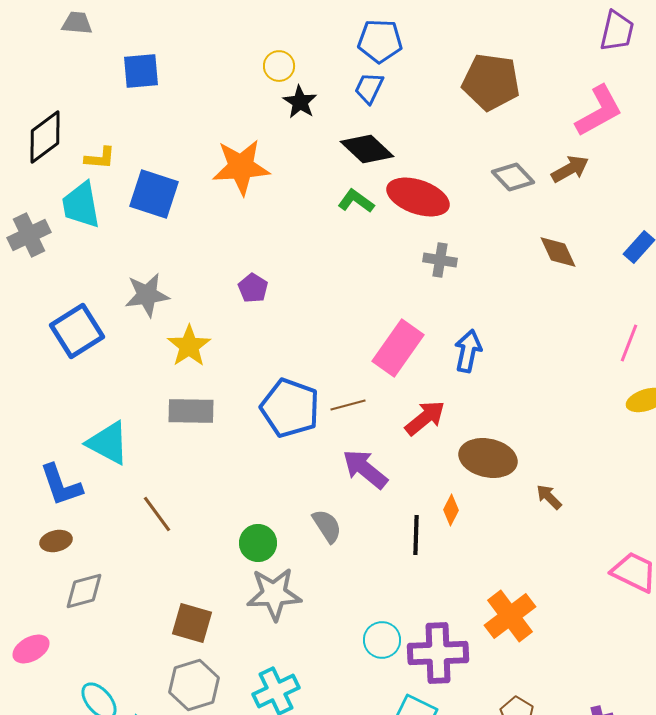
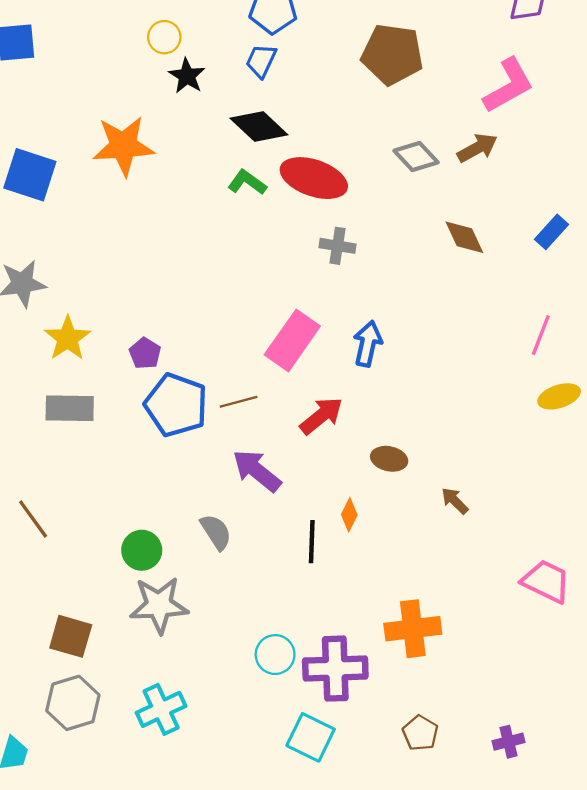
purple pentagon: (253, 288) -> (145, 353), moved
brown ellipse: (488, 458) -> (389, 459), size x0.6
orange cross: (510, 616) -> (413, 629), turned 30

